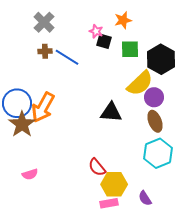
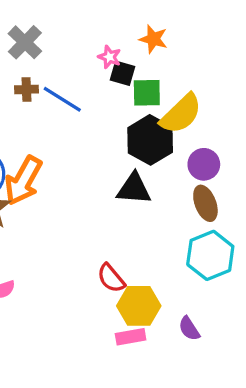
orange star: (123, 20) -> (153, 39), turned 30
green square: (130, 49) -> (147, 93), moved
black hexagon: (161, 59) -> (150, 140), moved
yellow semicircle: (140, 83) -> (181, 114), moved

